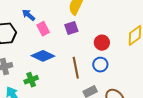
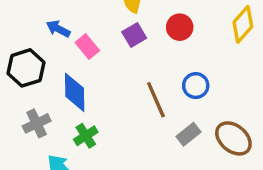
red circle: (102, 43) -> (180, 27), moved
blue diamond: (43, 56) -> (75, 92), moved, turned 75

